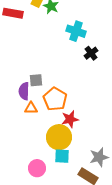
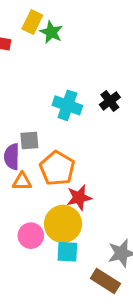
cyan cross: (76, 31) -> (67, 105), moved
pink circle: (37, 168) -> (31, 236), moved

